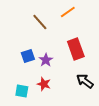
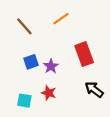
orange line: (68, 12) -> (61, 19), moved
brown line: (40, 22) -> (24, 26), moved

